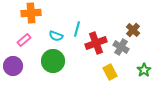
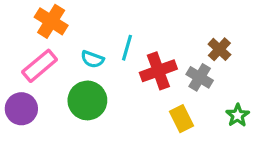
orange cross: (31, 13) -> (51, 21), turned 36
pink rectangle: (24, 40) -> (40, 66), size x1.5

